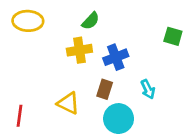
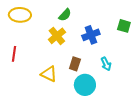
yellow cross: (79, 50) -> (57, 36), turned -30
blue cross: (116, 57) -> (91, 35), moved
red line: (20, 116) -> (14, 54), moved

